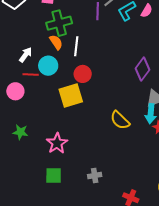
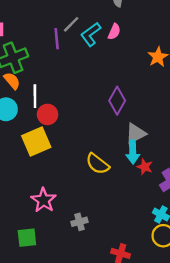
white line: (76, 46) -> (35, 96), moved
pink star: (57, 143) -> (44, 200), moved
gray cross: (95, 175) -> (79, 222), moved

